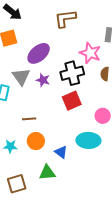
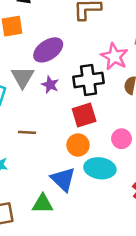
orange circle: (36, 141) -> (78, 145), moved
blue triangle: (61, 152) -> (63, 179), size x1.5

